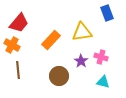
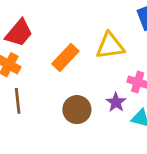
purple star: (81, 61) -> (116, 102), moved

